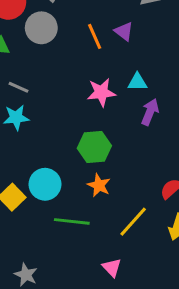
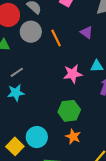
orange line: (95, 36) -> (56, 38), moved
gray line: (18, 87) -> (17, 72), turned -56

